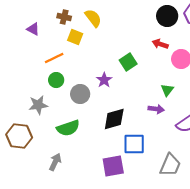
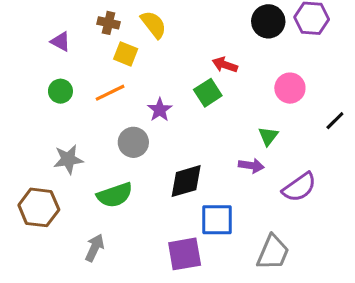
red arrow: (160, 44) -> (225, 65), moved
orange line: (54, 58) -> (110, 93), moved
green circle: (56, 80) -> (60, 91), moved
purple star: (104, 80) -> (160, 110), moved

